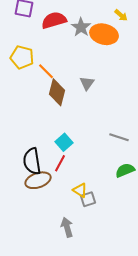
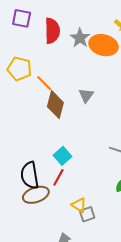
red semicircle: (54, 20) -> (52, 31), turned 105

